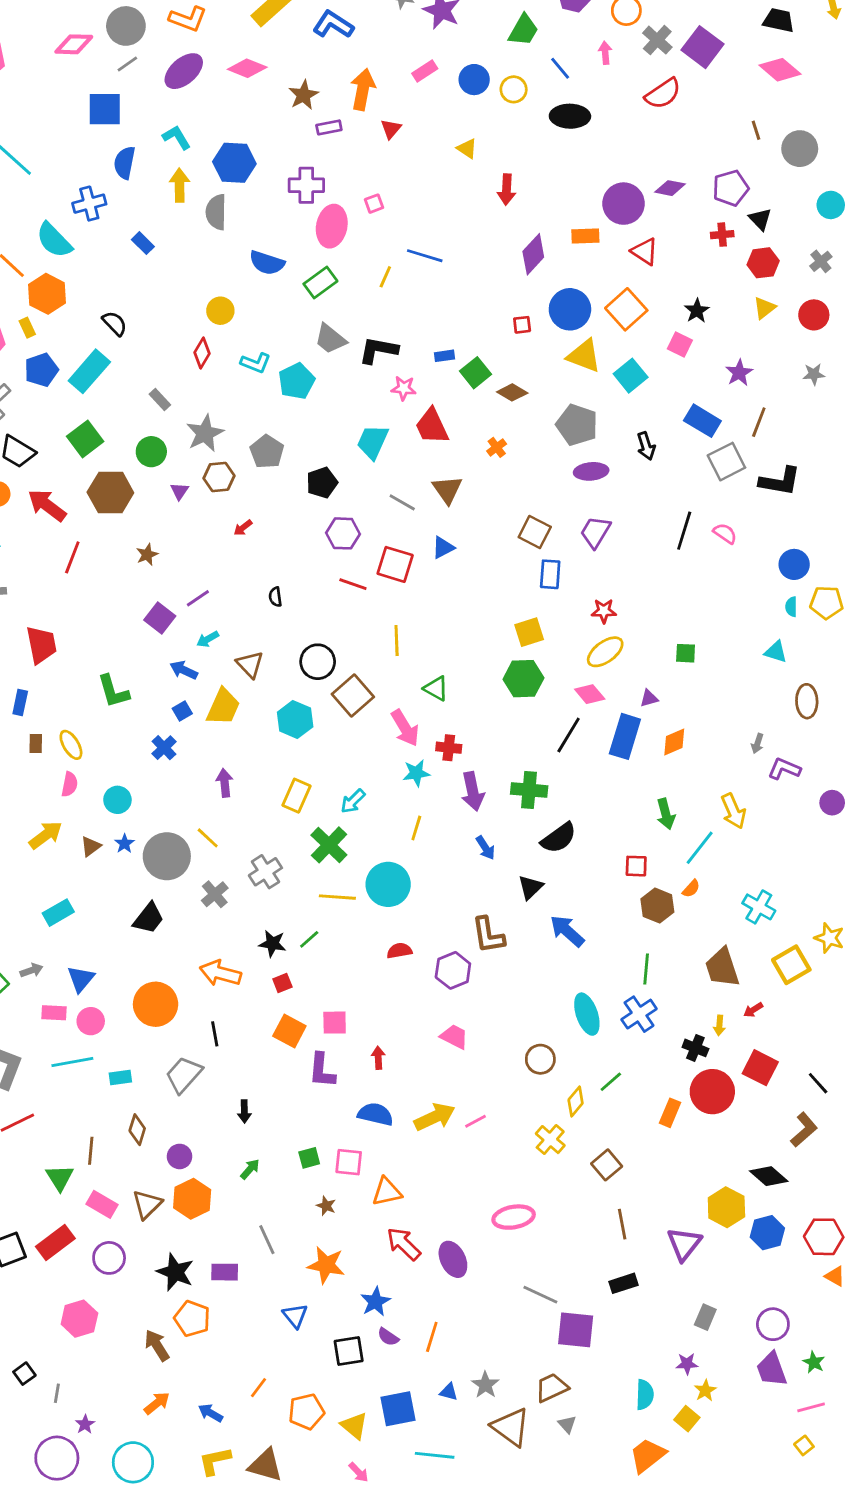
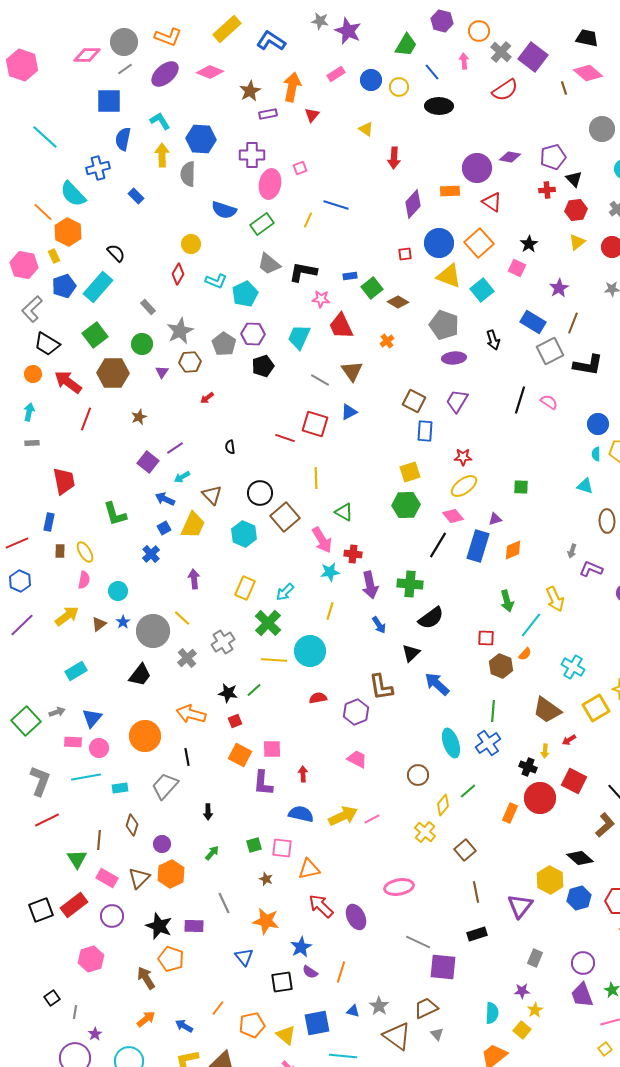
brown line: (756, 130) -> (564, 88), moved
purple hexagon: (343, 533) -> (253, 334), moved
brown trapezoid: (722, 968) -> (547, 710), turned -36

